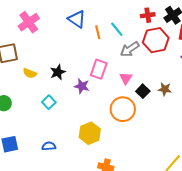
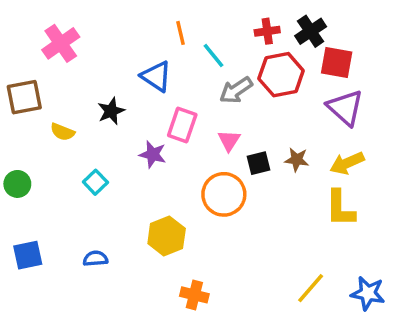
blue triangle: (77, 19) -> (156, 76), moved
orange line: (98, 32) -> (180, 33), moved
black star: (58, 72) -> (111, 111), moved
black square: (143, 91) -> (259, 163), turned 32

